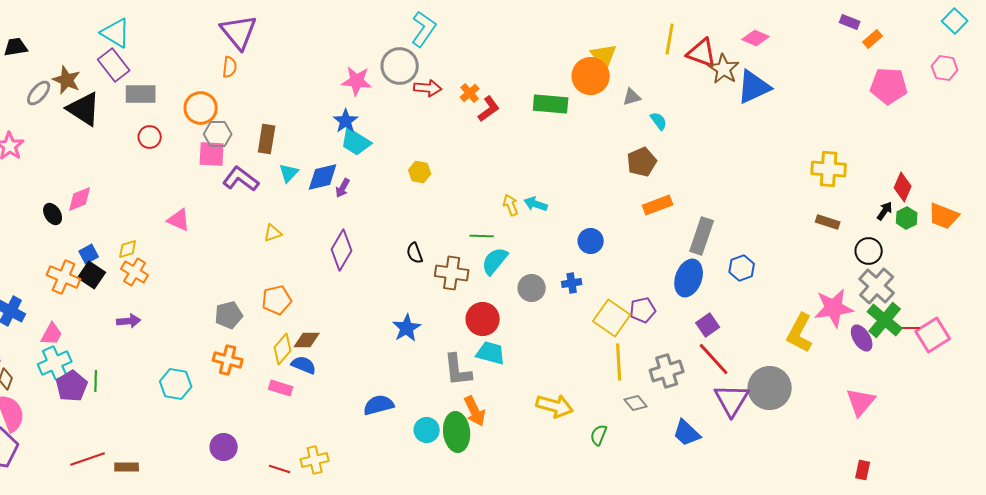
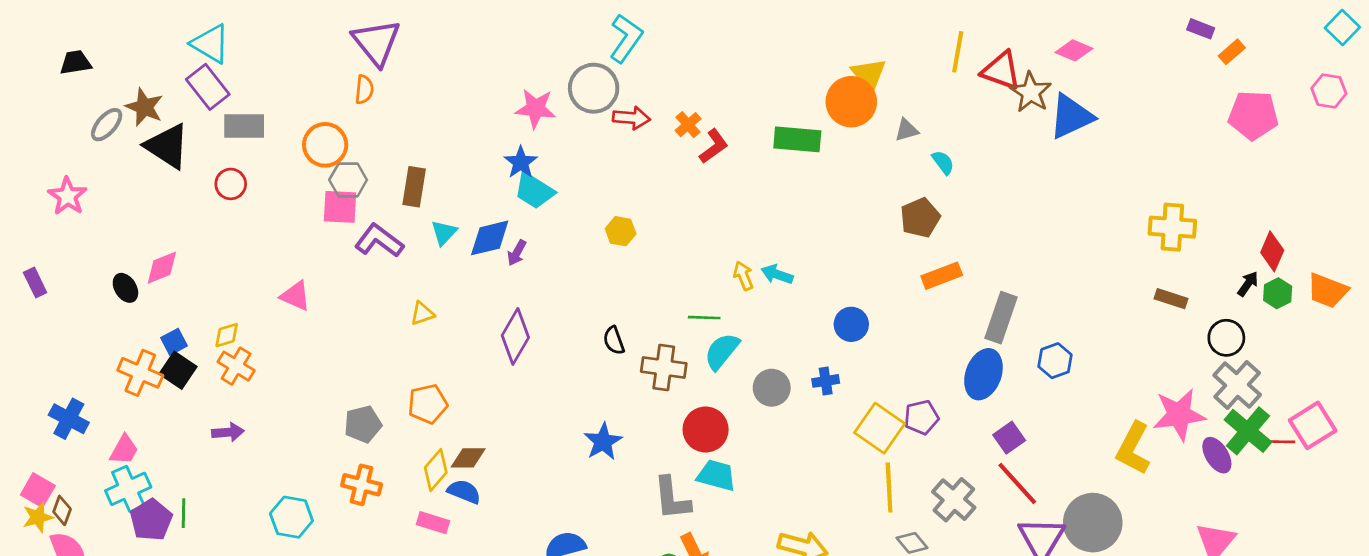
red circle: (150, 137) -> (231, 184), moved
pink square: (933, 335) -> (1313, 425), moved
gray cross: (667, 371) -> (954, 500), turned -32

